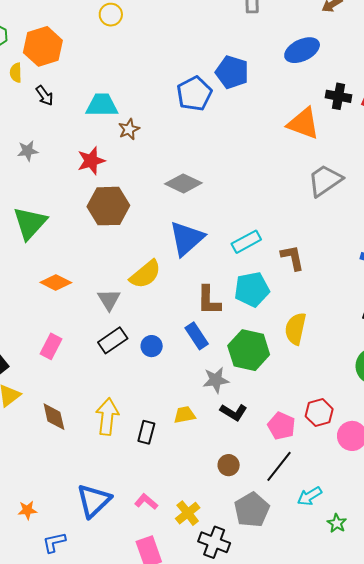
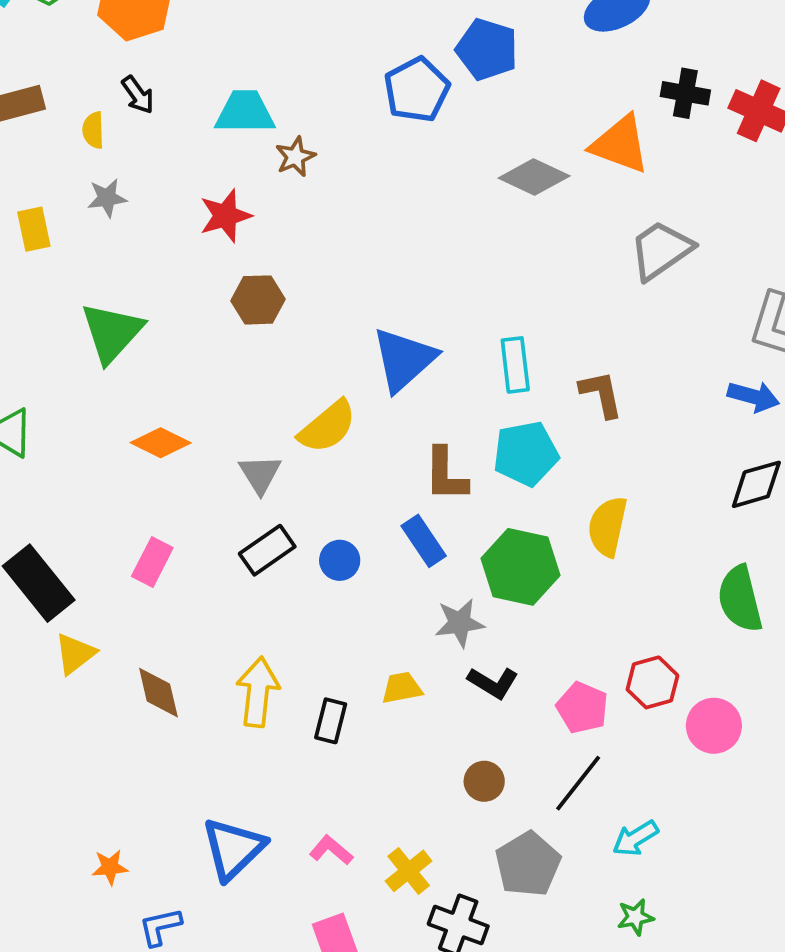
yellow semicircle: (16, 73) -> (93, 130), moved
gray diamond: (183, 183) -> (534, 177), moved
brown hexagon: (108, 206) -> (258, 300), size x0.7
cyan rectangle: (246, 242) -> (515, 365), turned -68
green star: (337, 523) -> (635, 917), moved, turned 30

